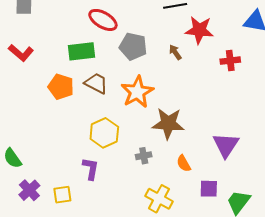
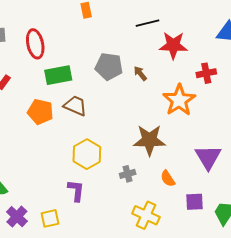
red ellipse: (103, 20) -> (35, 44), moved, turned 52
brown arrow: (175, 52) -> (140, 73), moved
orange star: (137, 92) -> (179, 100), moved

